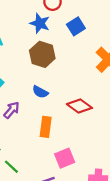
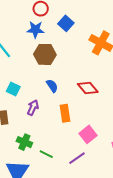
blue semicircle: (40, 92) -> (52, 86), turned -136
red diamond: (79, 106) -> (88, 88), turned 30

